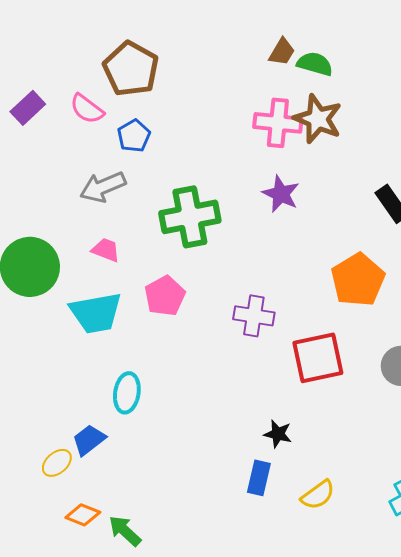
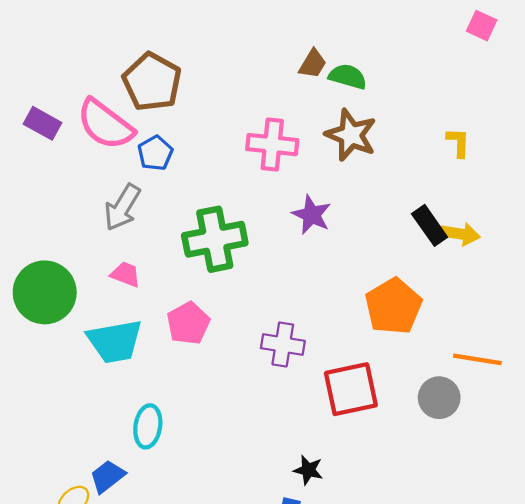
purple rectangle: (28, 108) -> (43, 123), turned 72
pink semicircle: (87, 109) -> (105, 124), size x1.6
pink cross: (278, 123) -> (272, 145), moved
gray arrow: (103, 187) -> (122, 207), turned -36

